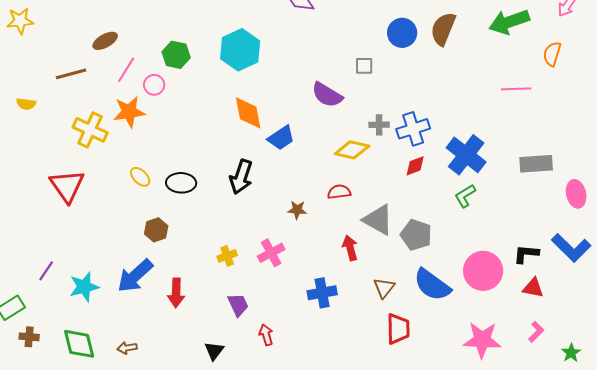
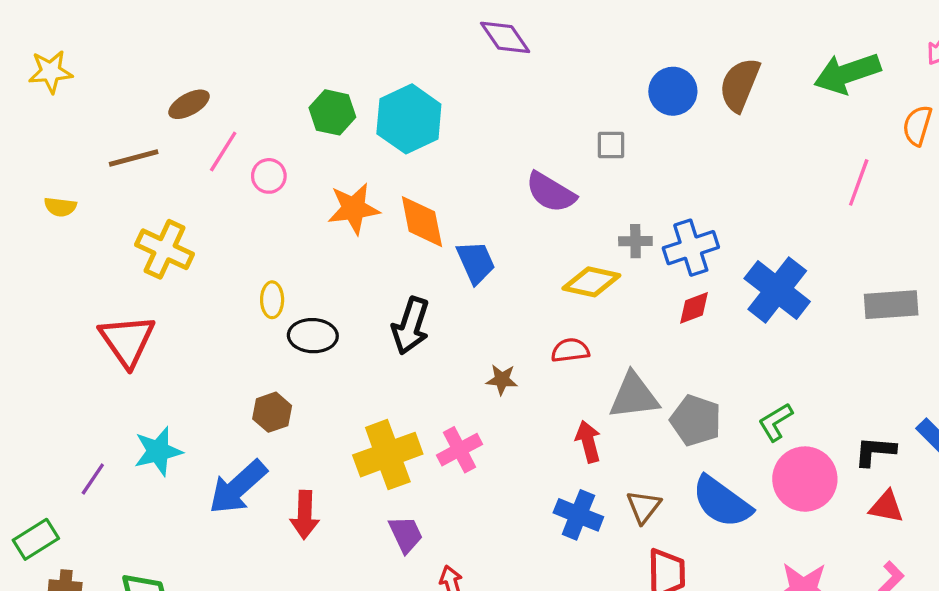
green hexagon: (176, 55) -> (332, 112), moved
pink line: (516, 89) -> (859, 182), turned -68
orange star: (129, 112) -> (354, 209), moved
blue trapezoid: (281, 138) -> (476, 262), turned -80
yellow ellipse: (140, 177) -> (272, 300), moved, turned 45
green L-shape: (465, 196) -> (776, 422), moved
gray triangle: (378, 220) -> (634, 396), turned -36
yellow cross: (227, 256) -> (388, 455), size x2.0
cyan star: (84, 287) -> (158, 451), moved
blue cross: (322, 293) -> (578, 515), moved, turned 32

